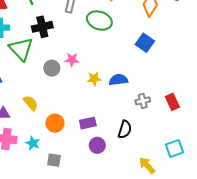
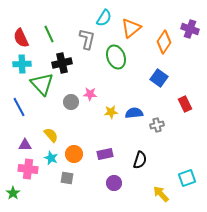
green ellipse: (99, 21) -> (116, 57), turned 50
gray cross: (143, 101) -> (157, 125), moved
red rectangle: (172, 102) -> (185, 104), moved
cyan star: (33, 143) -> (51, 158), moved
purple circle: (97, 145) -> (114, 183), moved
gray square: (54, 160) -> (67, 178), moved

